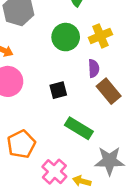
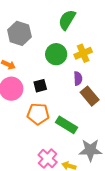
black square: (58, 90) -> (40, 86), moved
orange pentagon: (21, 144) -> (38, 114), moved, turned 30

